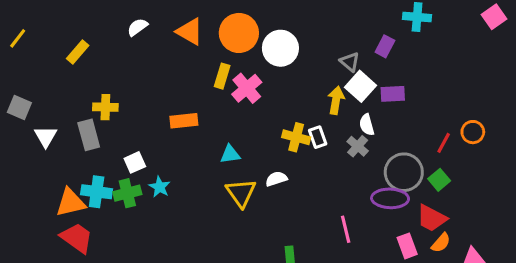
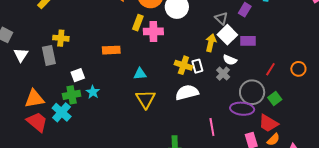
pink cross: (247, 88) -> (153, 31), turned 36
white semicircle: (367, 125) -> (230, 60), turned -56
red line: (444, 143) -> (270, 69), moved
white semicircle: (276, 179) -> (187, 92), moved, size x1.6
cyan cross: (97, 192) -> (62, 112), moved, turned 30

